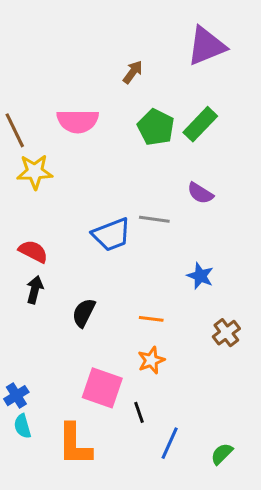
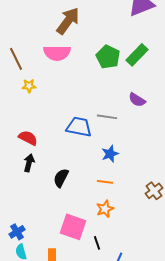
brown arrow: (133, 72) -> (68, 21), moved, size x1.8
yellow star: (35, 172) -> (29, 86), size x0.6
blue trapezoid: (111, 235) -> (79, 127), turned -148
blue star: (200, 276) -> (110, 154), moved, turned 30

